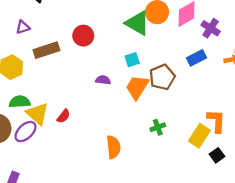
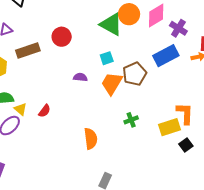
blue rectangle: (197, 58) -> (166, 56), size x1.4
yellow triangle: (37, 114) -> (20, 109), size x0.6
yellow rectangle: (199, 136) -> (170, 127), turned 40

